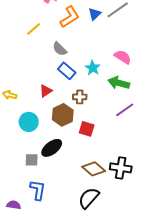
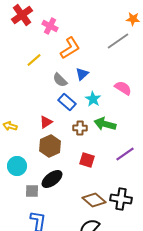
blue triangle: (95, 14) -> (82, 74), moved
green arrow: (119, 83) -> (105, 124), moved
purple line: (125, 110) -> (125, 154), moved
brown hexagon: (63, 115) -> (50, 146), moved
cyan circle: (29, 122) -> (17, 166), moved

